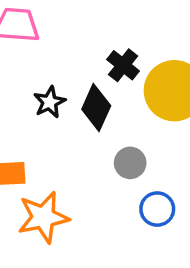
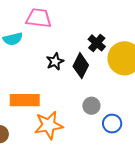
gray circle: (130, 163) -> (91, 106), moved

